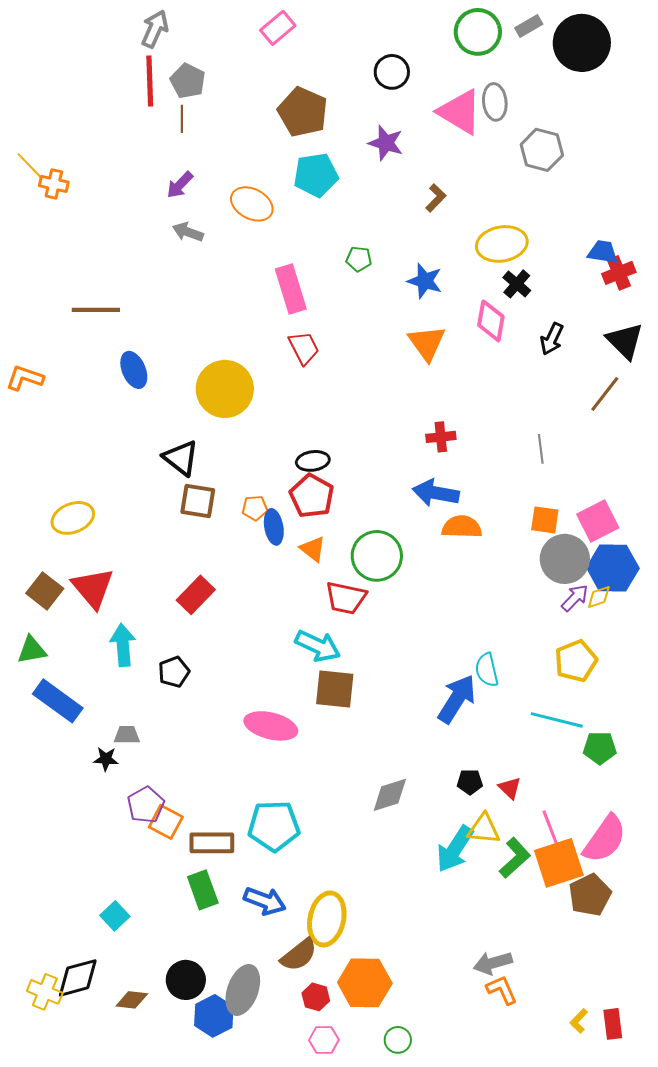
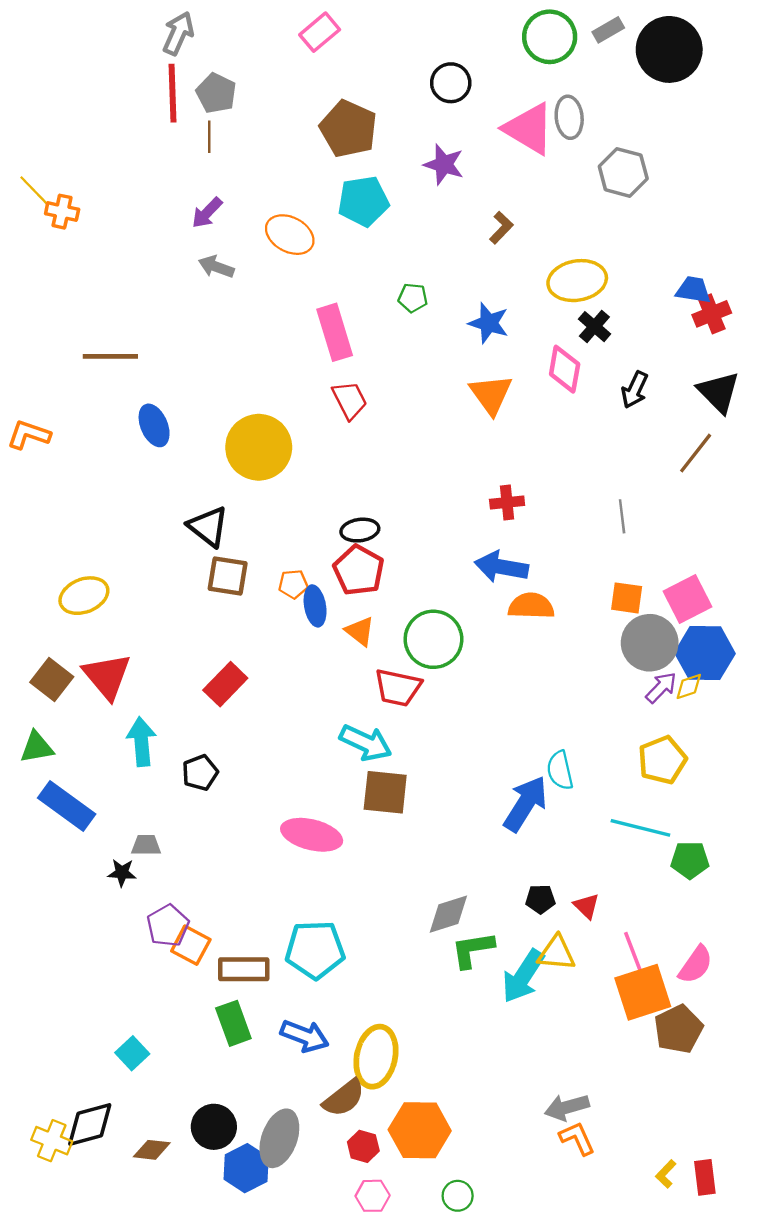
pink semicircle: (605, 839) -> (696, 965), size x0.7
green L-shape: (515, 858) -> (473, 950), moved, turned -147

